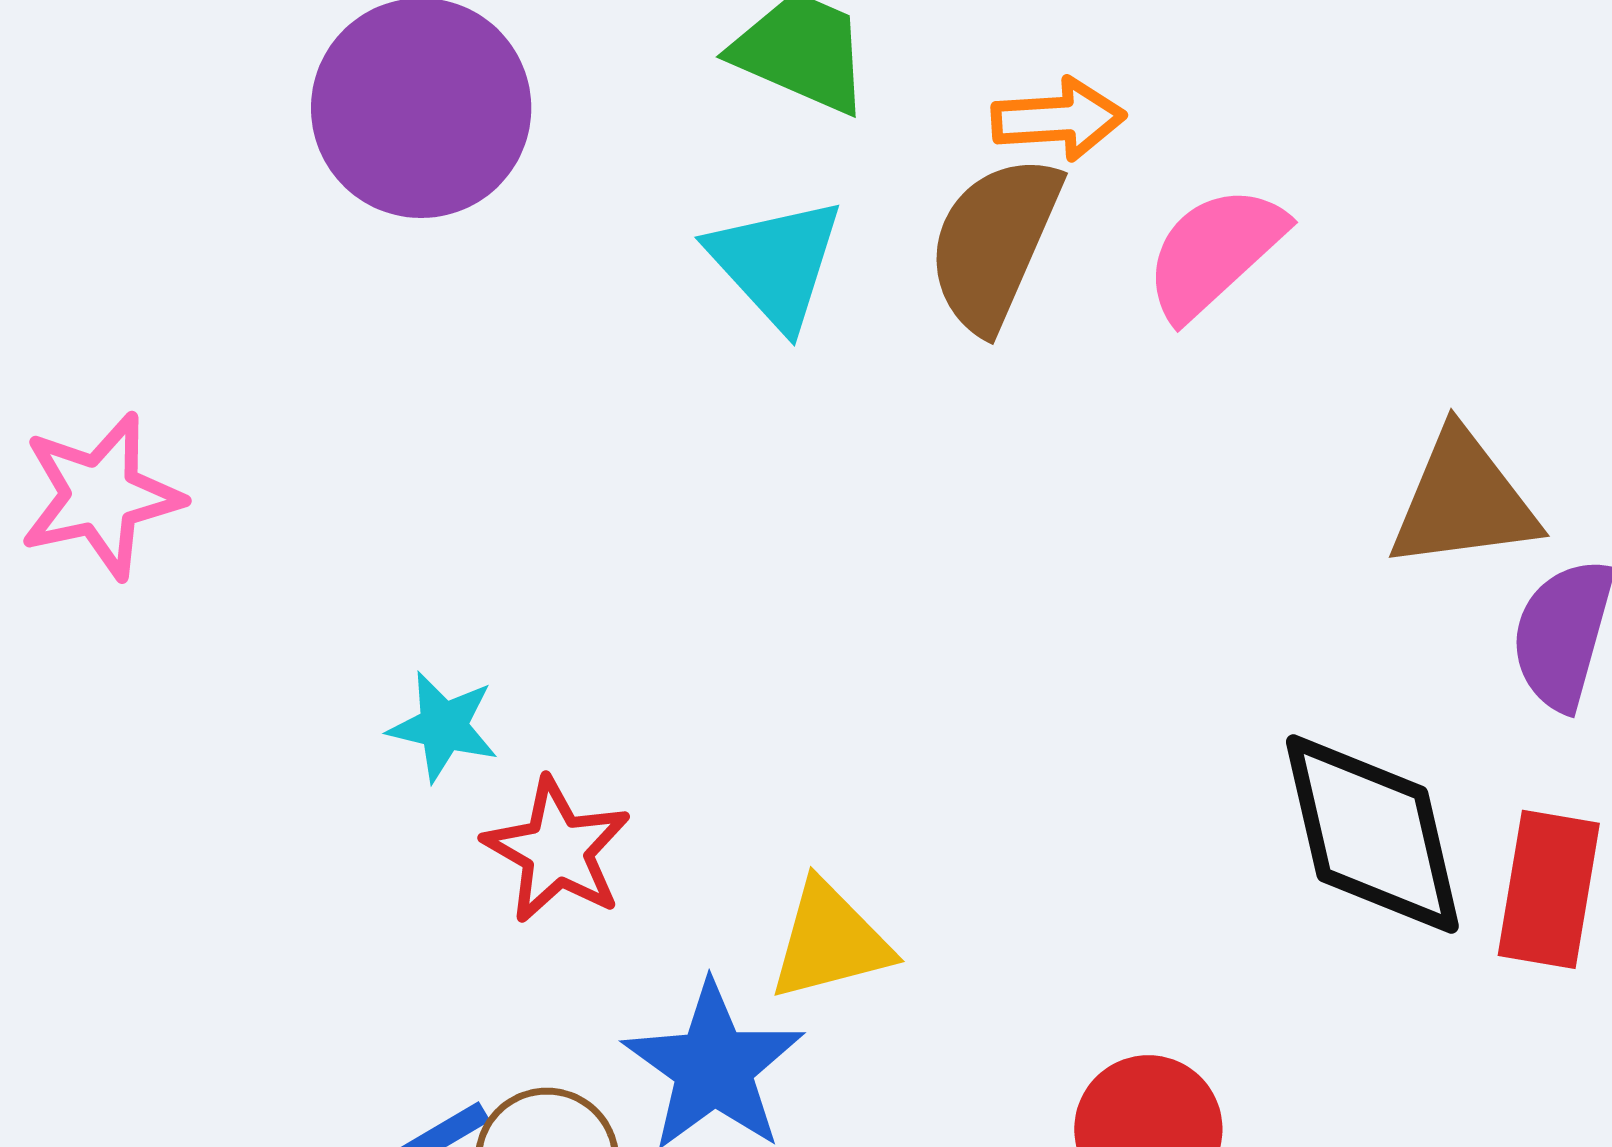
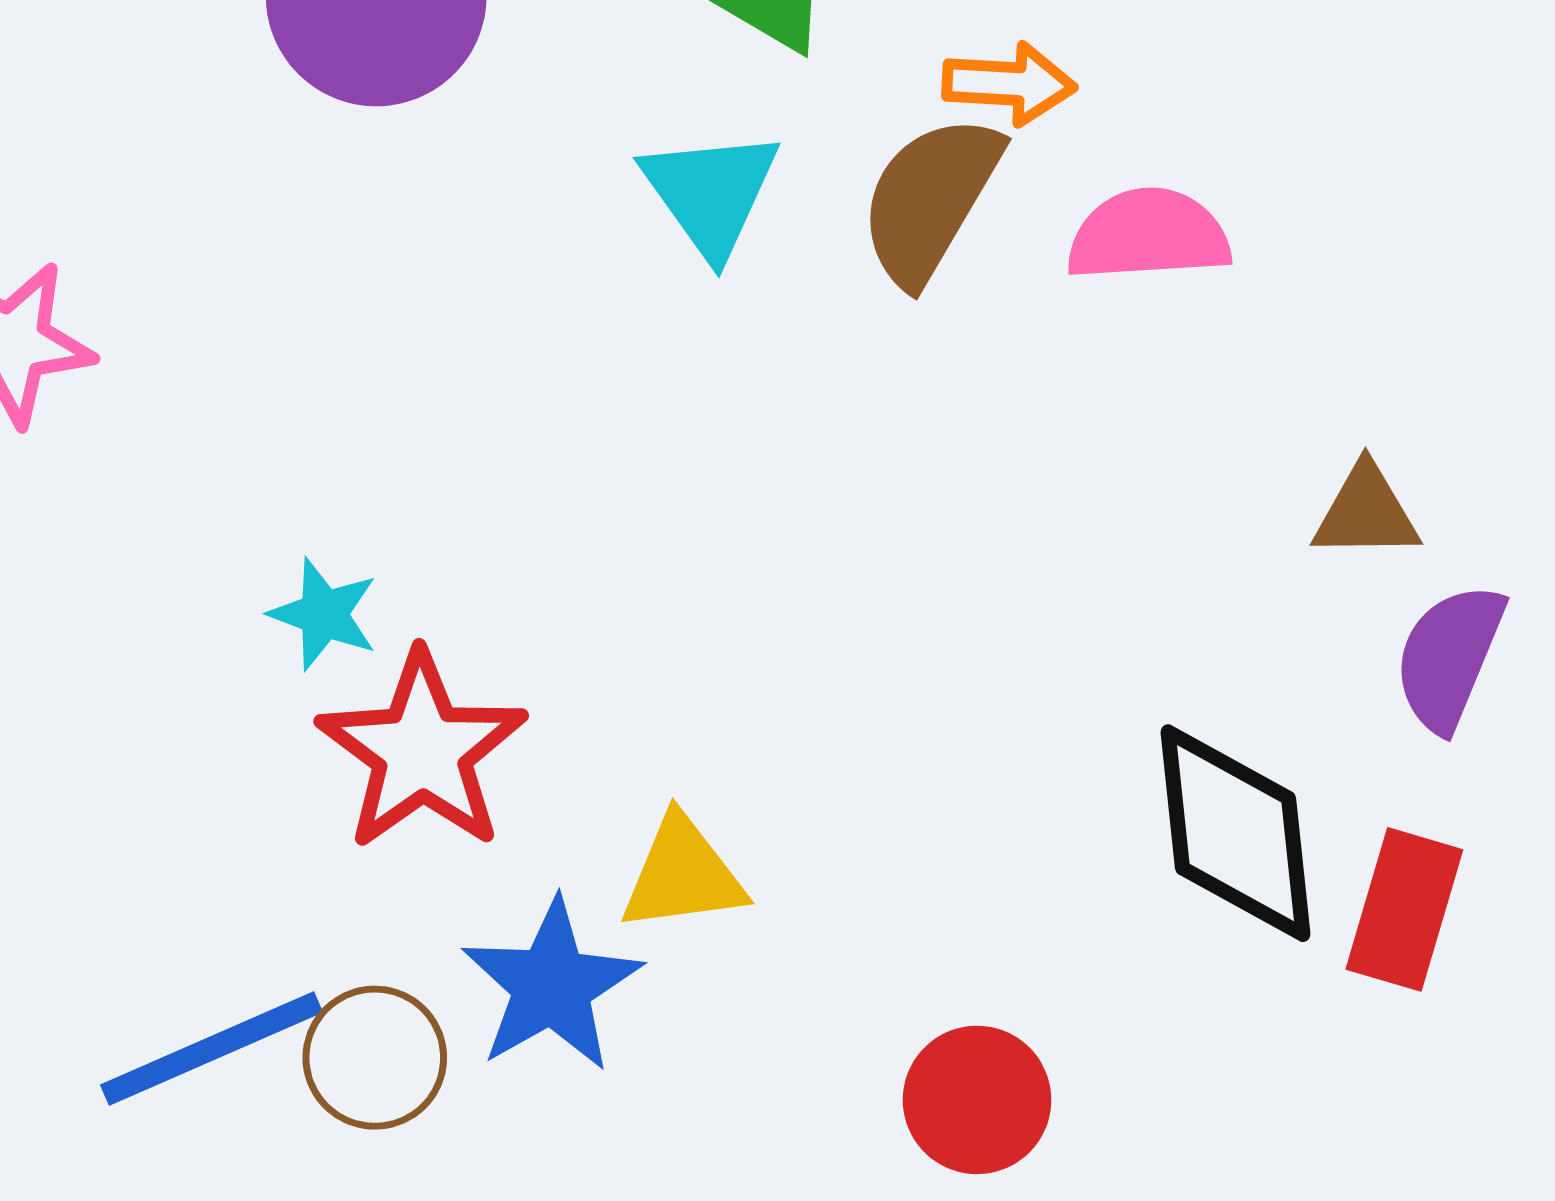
pink semicircle: (1215, 252) -> (1148, 235), turned 32
brown triangle: (1463, 501) -> (1366, 512), size x0.7
red star: (557, 850) -> (422, 751), size x1.4

